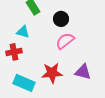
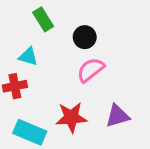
purple triangle: (83, 72) -> (117, 116), turned -30

